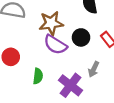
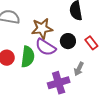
green semicircle: (38, 76) -> (28, 57), moved, size x1.5
purple cross: (71, 85) -> (59, 83), turned 35

